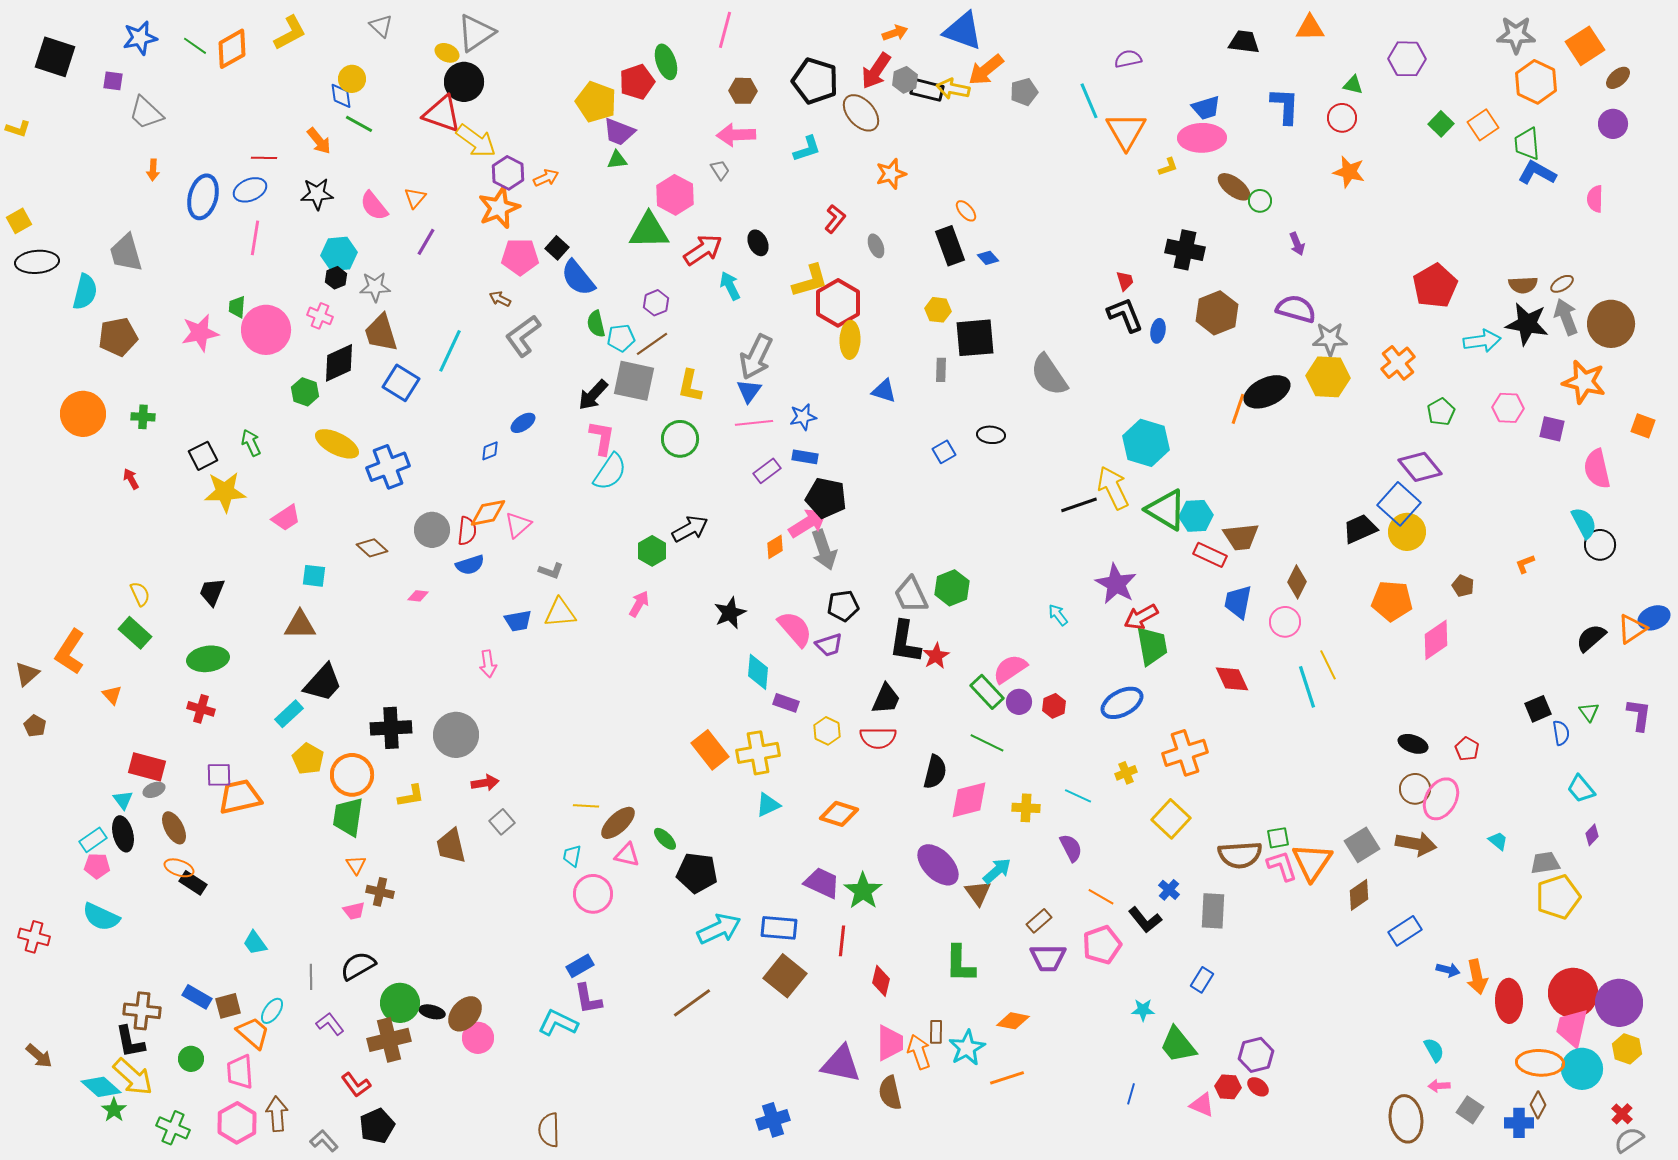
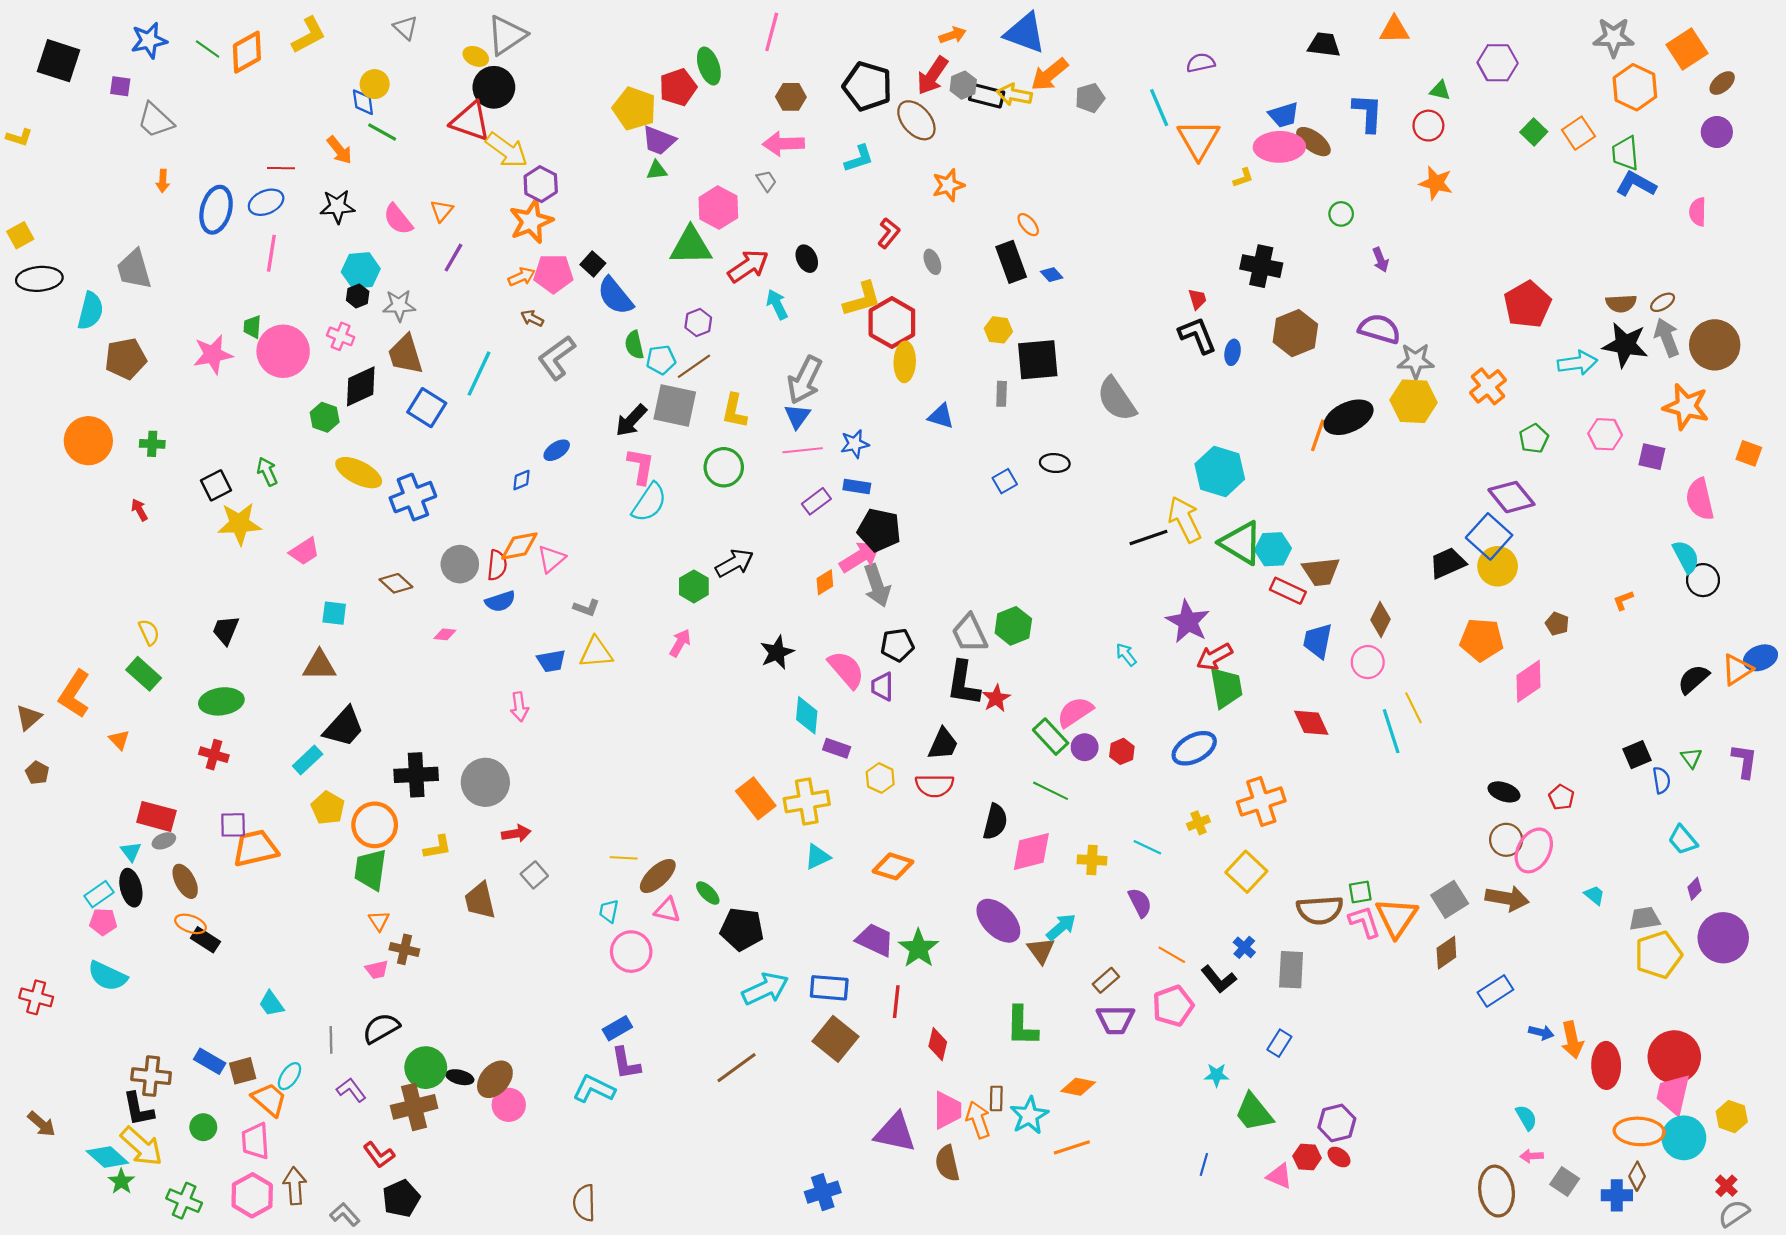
orange arrow: (546, 178) -> (522, 277), moved
brown ellipse: (1234, 187) -> (1313, 142), moved
purple trapezoid: (829, 645) -> (882, 687), turned 108
purple circle: (1619, 1003) -> (1723, 938), moved

